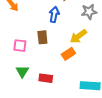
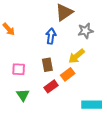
brown rectangle: (42, 37) -> (47, 65), moved
red rectangle: (46, 78) -> (51, 86), moved, turned -40

